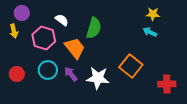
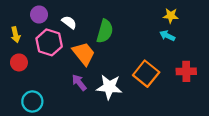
purple circle: (22, 13) -> (39, 15), moved
cyan circle: (48, 70) -> (32, 101), moved
red circle: (17, 74) -> (19, 62), moved
red cross: (167, 84) -> (186, 71), moved

